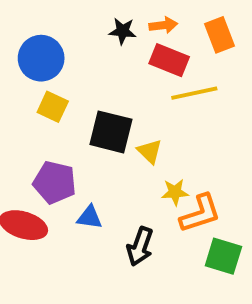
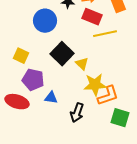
blue circle: (41, 58) -> (45, 21), moved
yellow square: (53, 107) -> (21, 56), moved
black square: (111, 132) -> (62, 54), turned 30
yellow star: (175, 192) -> (95, 85), size x1.6

